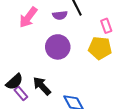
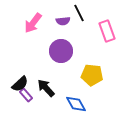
pink rectangle: (106, 26) -> (107, 31), size x1.5
yellow pentagon: (100, 48) -> (92, 75), moved

